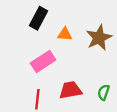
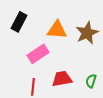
black rectangle: (39, 18) -> (19, 22), moved
orange triangle: (65, 34) -> (57, 30), size x1.5

